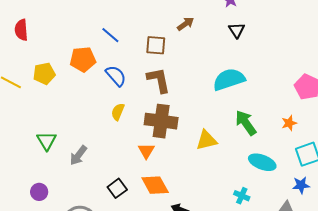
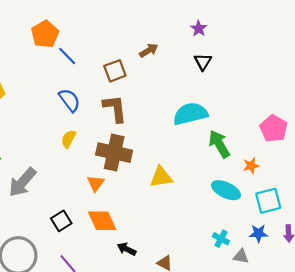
brown square: (156, 45) -> (115, 71), turned -30
orange pentagon: (83, 59) -> (45, 34), moved, turned -30
green arrow: (246, 123) -> (219, 144), moved
gray arrow: (78, 155) -> (22, 182), size x1.4
cyan ellipse: (262, 162) -> (226, 190), moved
cyan cross: (242, 196) -> (221, 239), moved

